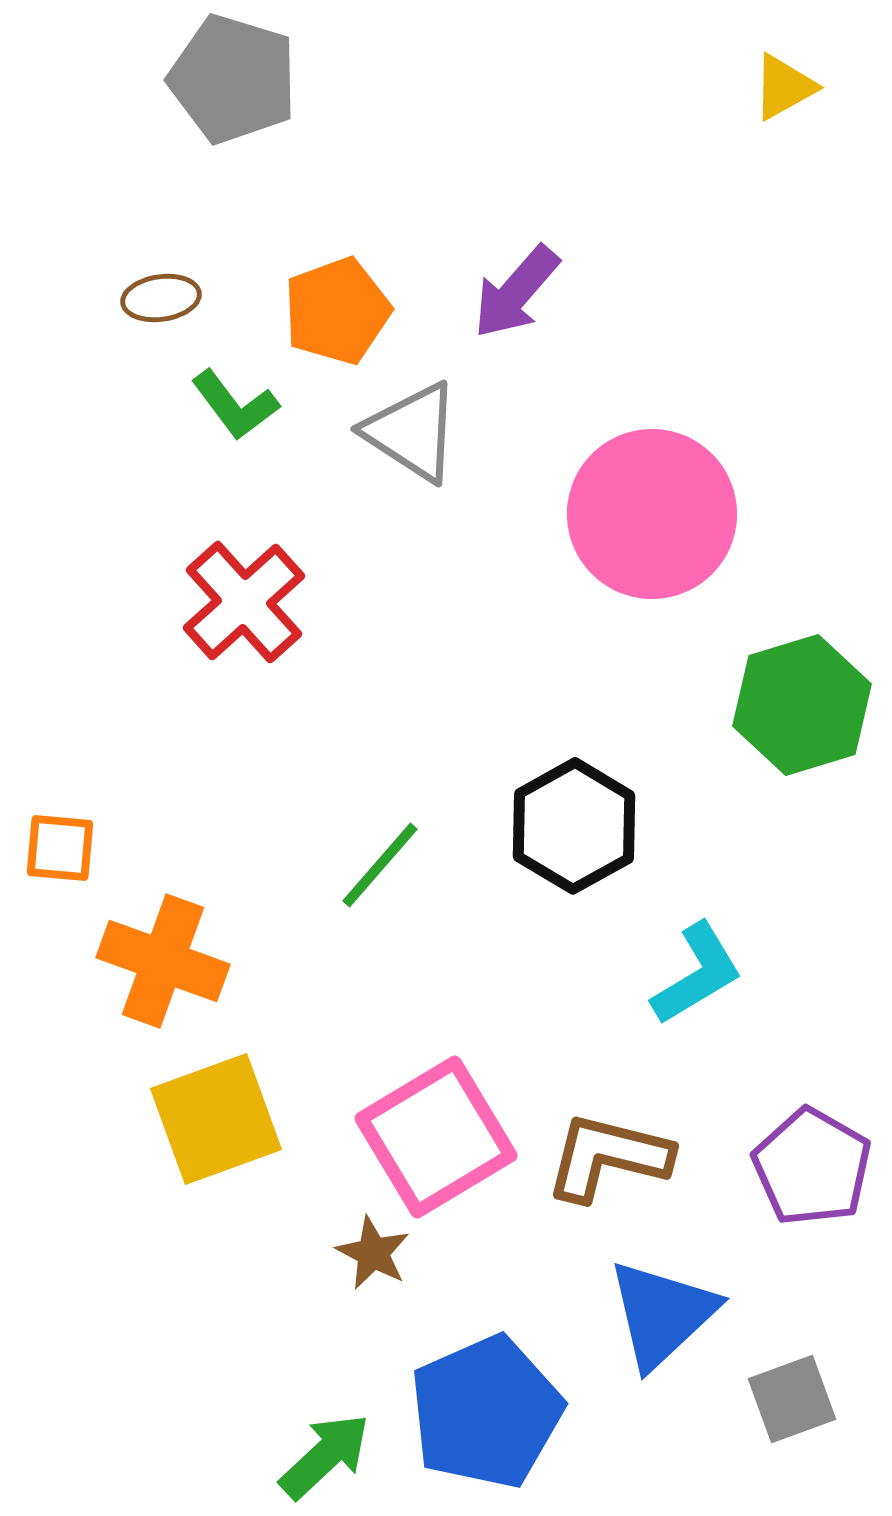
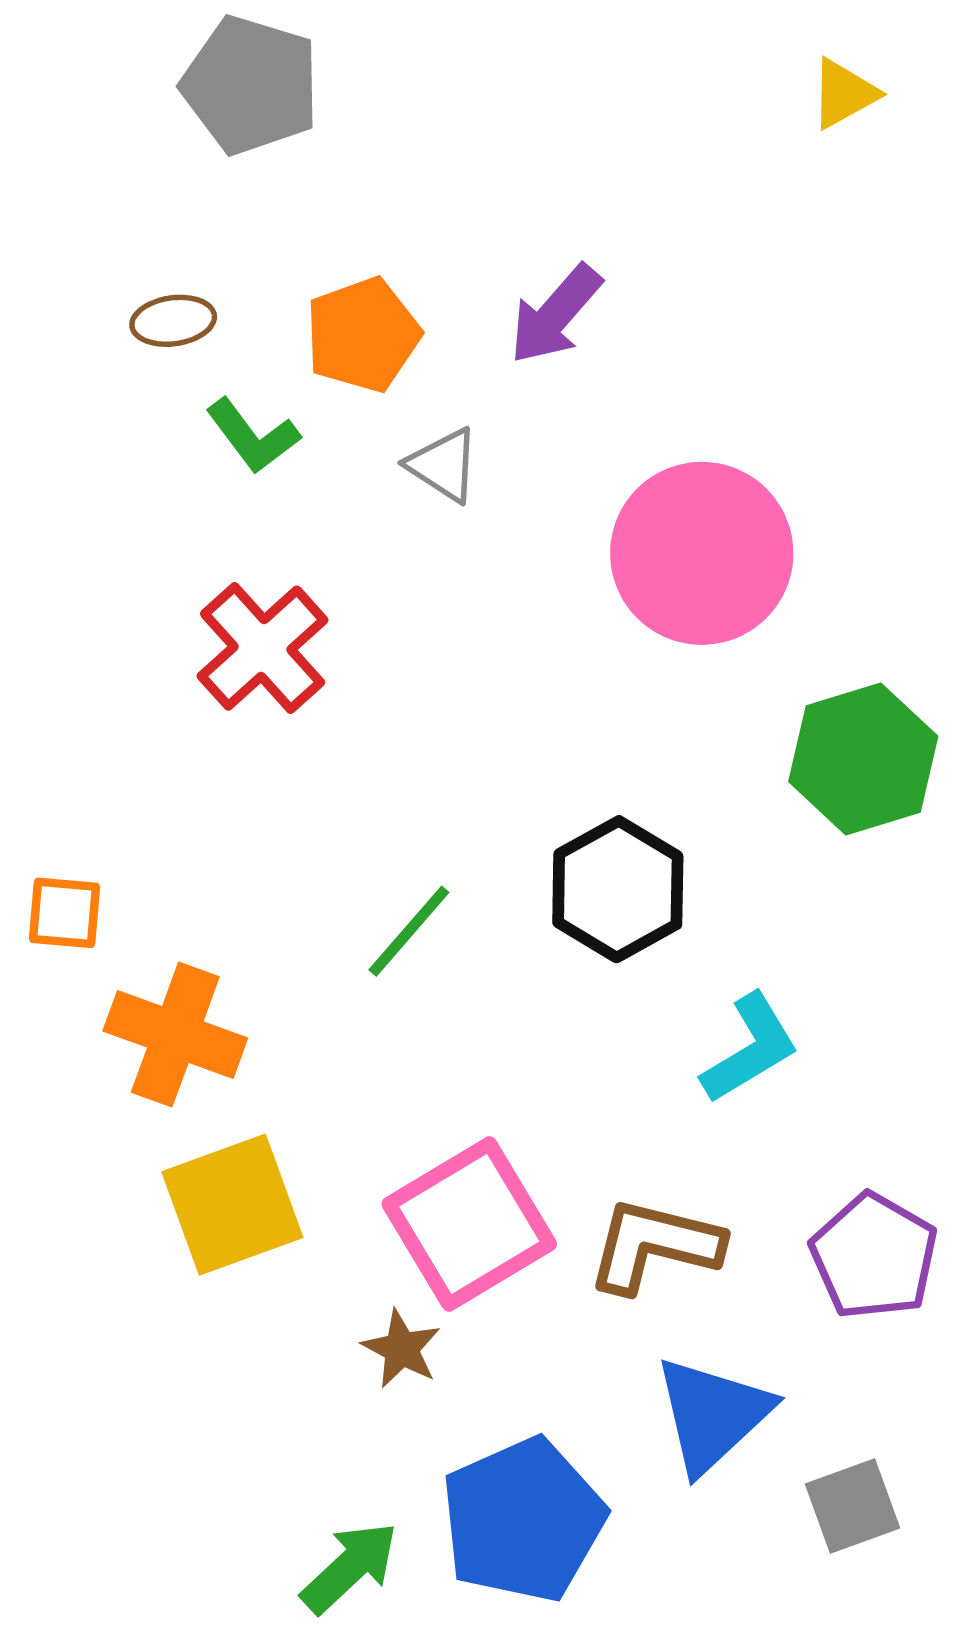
gray triangle: (412, 432) -> (443, 465), size x0.7

